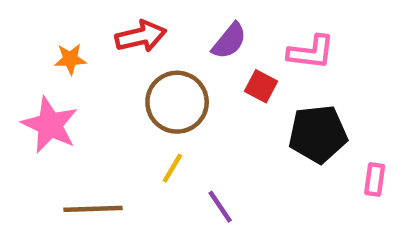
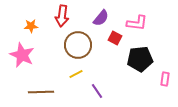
red arrow: (141, 36) -> (62, 16), turned 110
yellow line: (172, 168) -> (76, 74), turned 32

